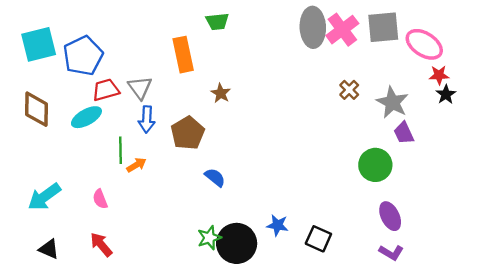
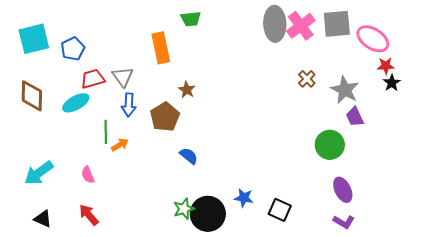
blue pentagon: (83, 56) -> (73, 49), size x0.7
brown star: (221, 93) -> (187, 90), moved

